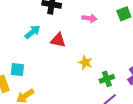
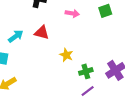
cyan arrow: (32, 32) -> (16, 36), moved

